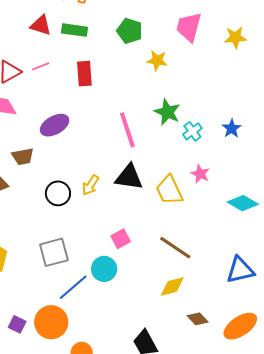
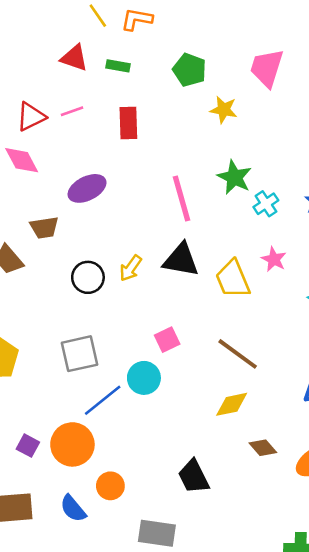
green rectangle: (75, 30) -> (118, 66), size x0.7

